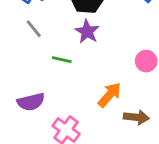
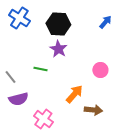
gray line: (34, 29) -> (10, 77), moved

